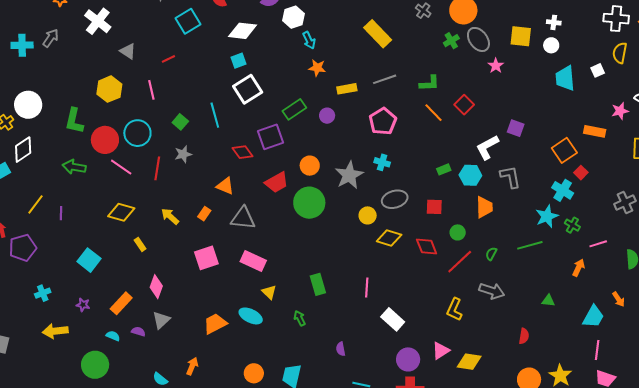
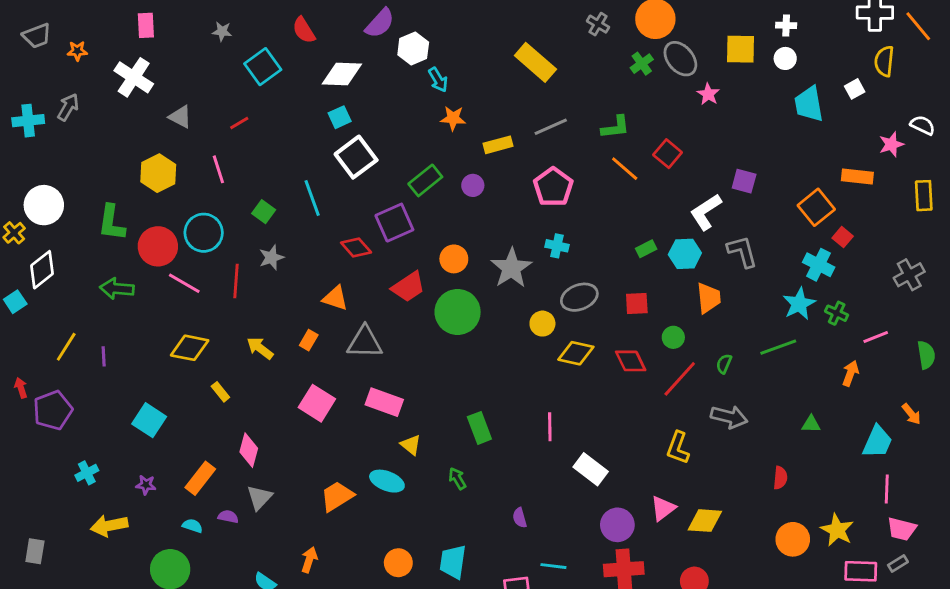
pink square: (206, 258) -> (317, 403), turned -35

